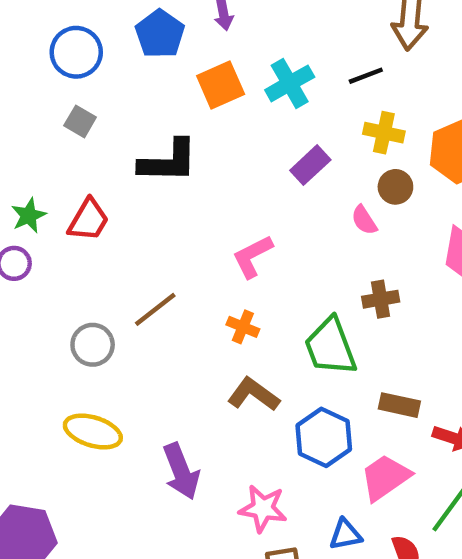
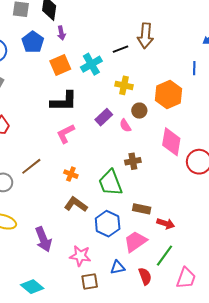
black line: (366, 76) -> (120, 49), moved
yellow cross: (384, 133) -> (124, 85), moved
black L-shape: (168, 161) -> (64, 101), moved
purple rectangle: (310, 165) -> (104, 117), moved
pink L-shape: (252, 256) -> (66, 134), moved

